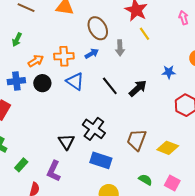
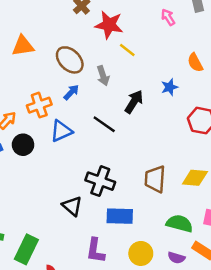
blue triangle: (75, 81) -> (61, 131), turned -42
black arrow: (138, 88) -> (134, 102), moved
green rectangle: (21, 165) -> (26, 249), size x1.6
purple L-shape: (54, 171) -> (95, 251), moved
green semicircle: (145, 180) -> (179, 224), size x1.5

